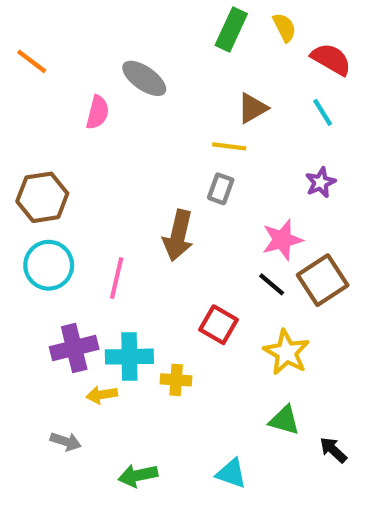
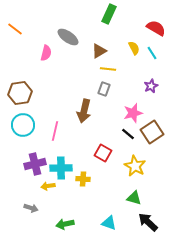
yellow semicircle: (284, 27) -> (134, 48), moved
brown triangle: (253, 108) -> (99, 51), moved
black arrow: (333, 450) -> (148, 222), moved, size x1.5

